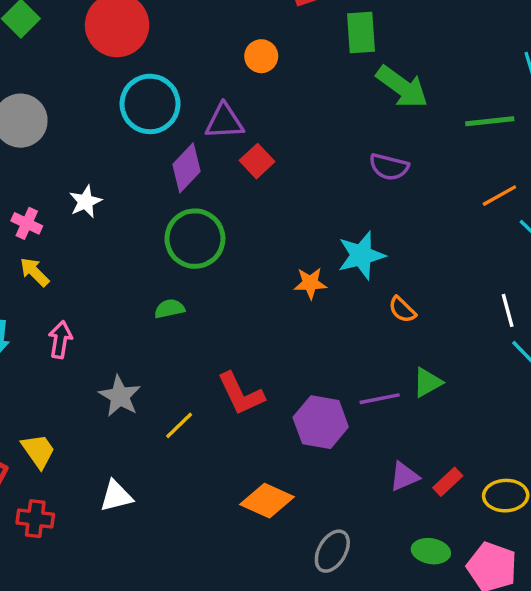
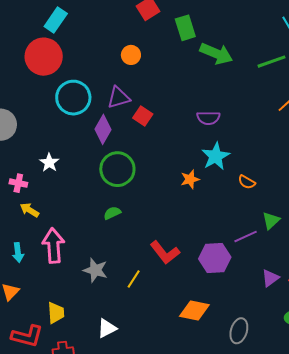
purple semicircle: (389, 167) -> (208, 118), moved
pink arrow: (60, 340) -> (53, 246), size x1.6
yellow trapezoid: (38, 451) -> (56, 313), turned 45

